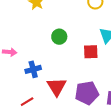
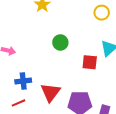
blue cross: (33, 69) -> (23, 81), moved

